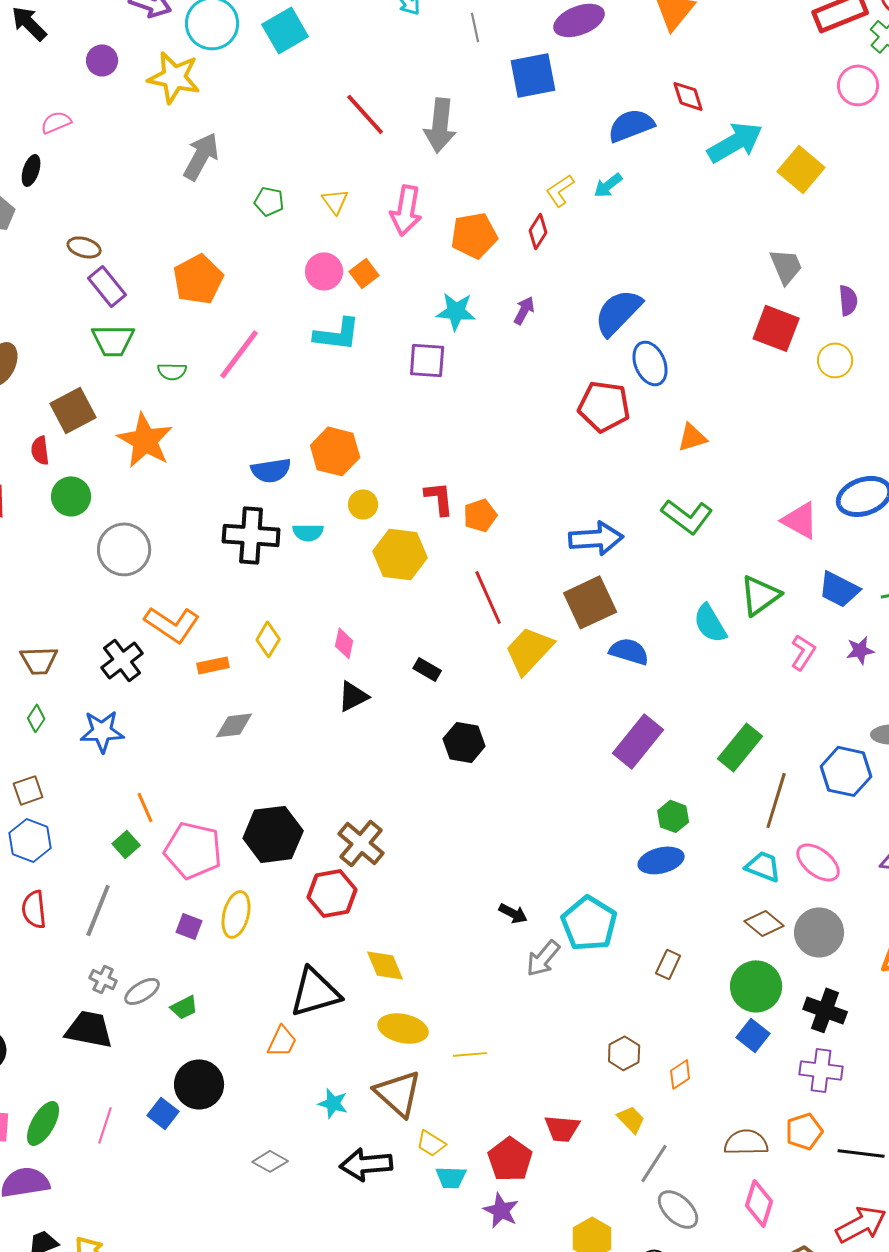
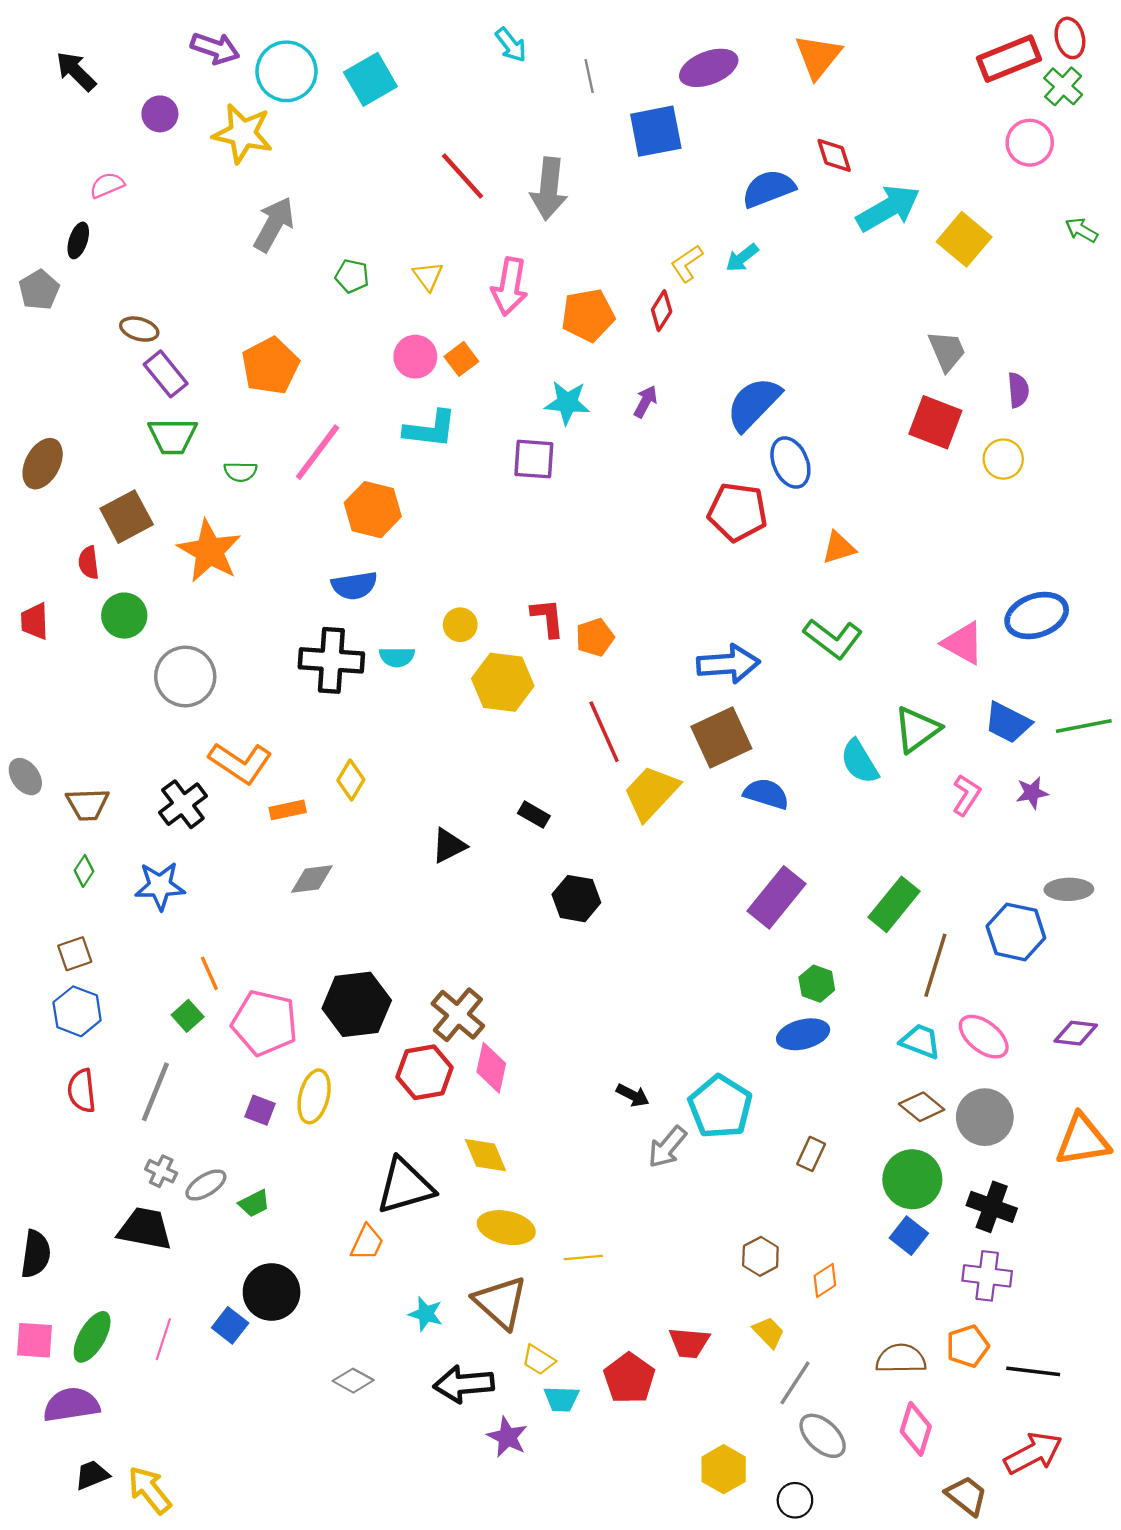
orange hexagon: (335, 451) -> (373, 510), moved
pink diamond: (344, 643) -> (491, 1068), moved, size x1.4
purple star: (501, 1210) -> (507, 1437), moved

